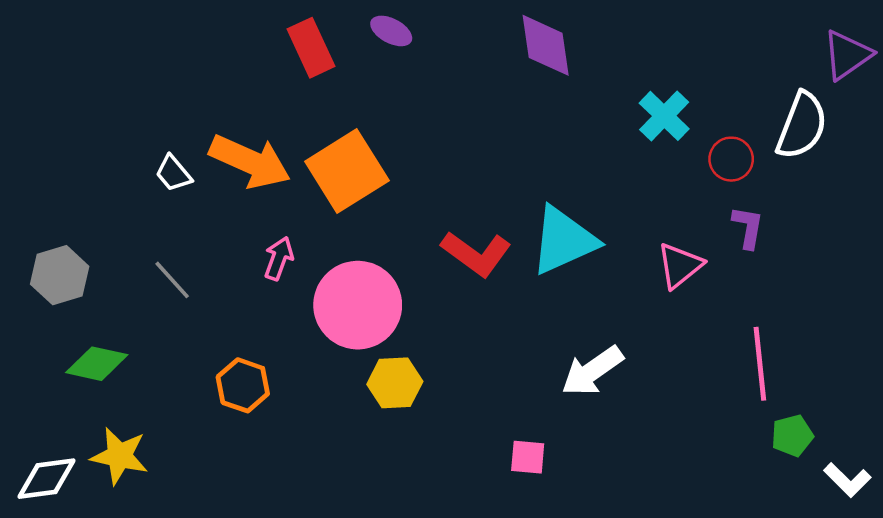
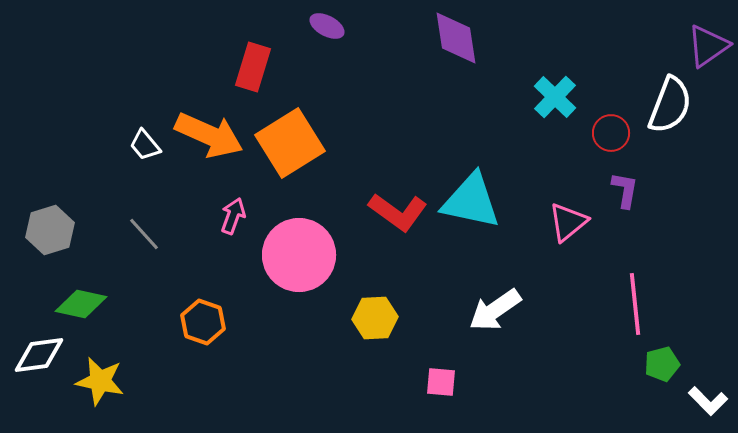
red rectangle: (311, 48) -> (253, 67), moved, turned 42
cyan triangle: (564, 240) -> (471, 201), turned 36
yellow hexagon: (395, 383) -> (375, 318), moved
white diamond: (46, 479) -> (39, 355), moved

